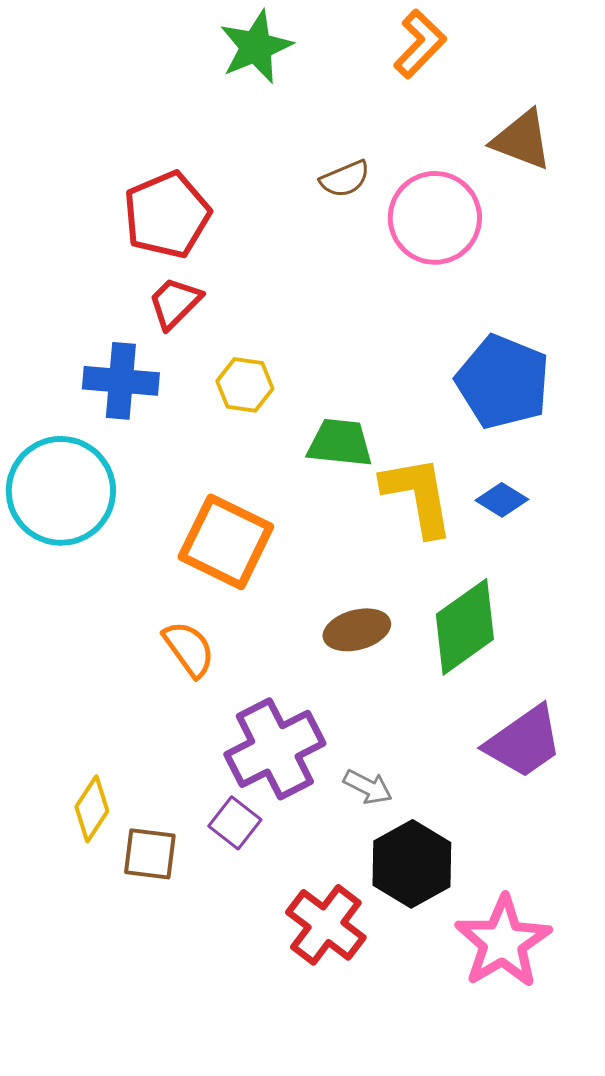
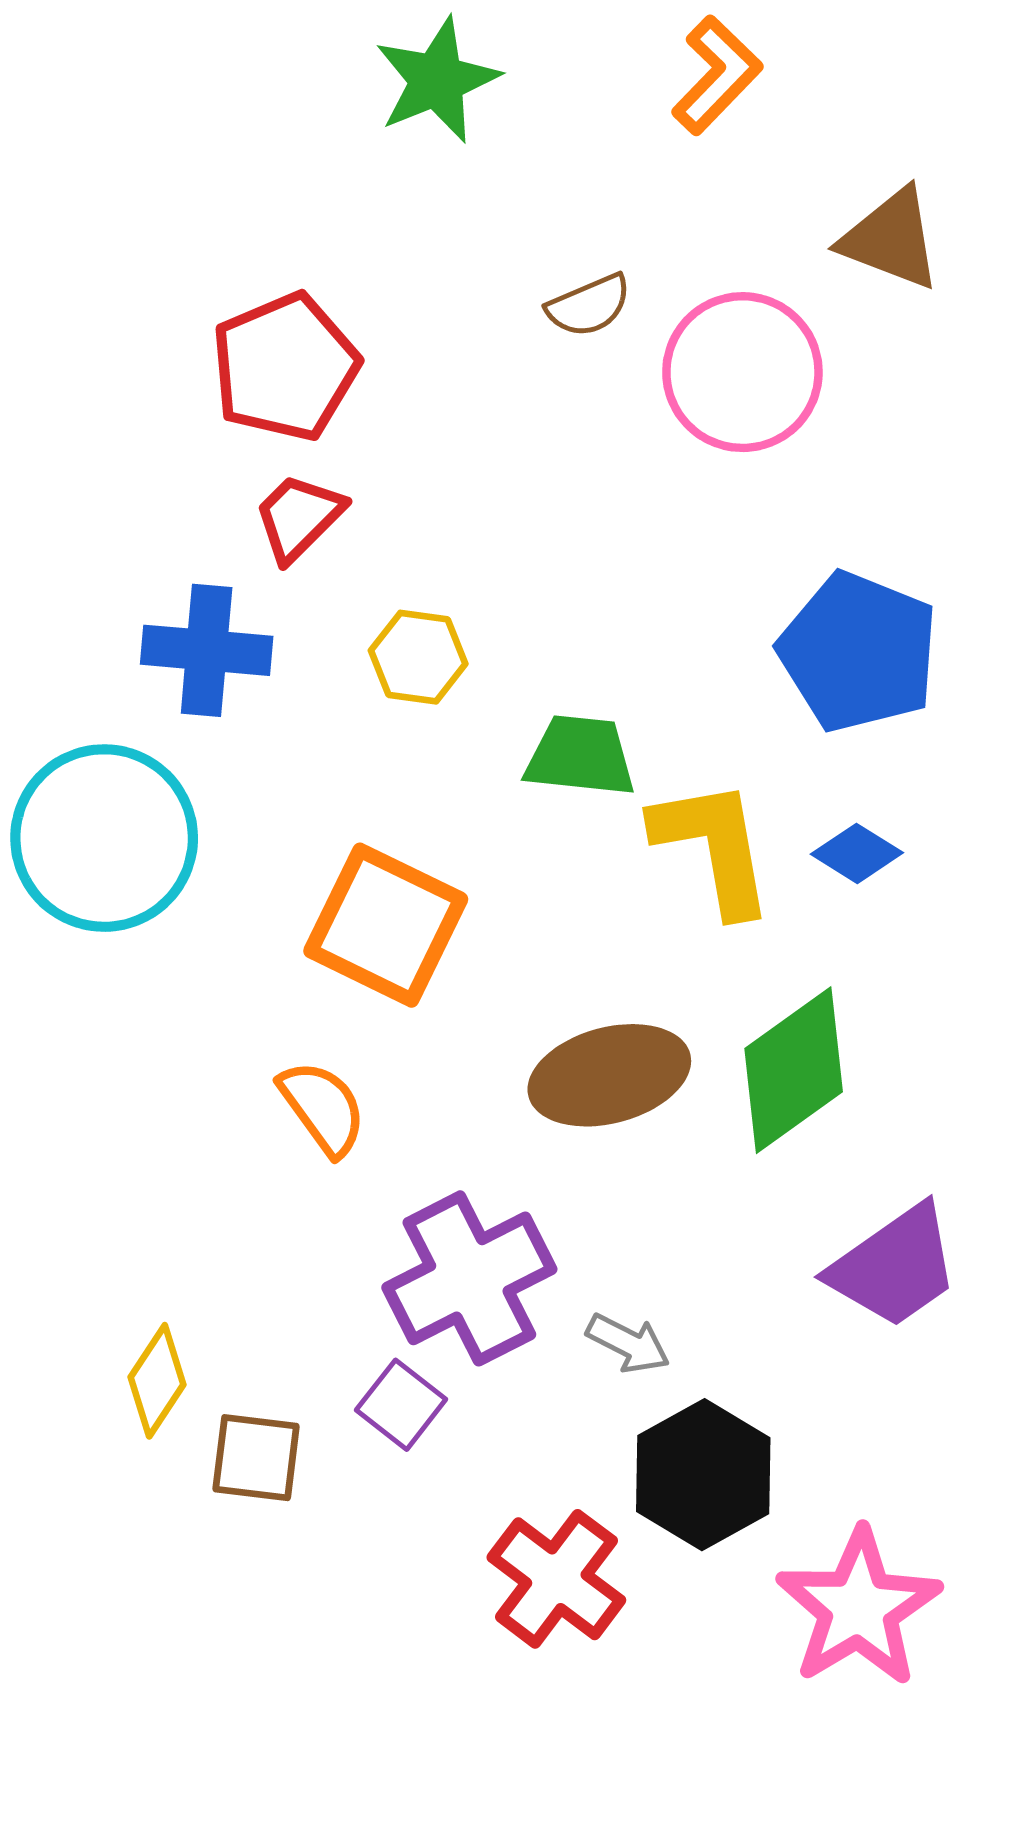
brown ellipse: (357, 630) -> (609, 1075), size x1.4

